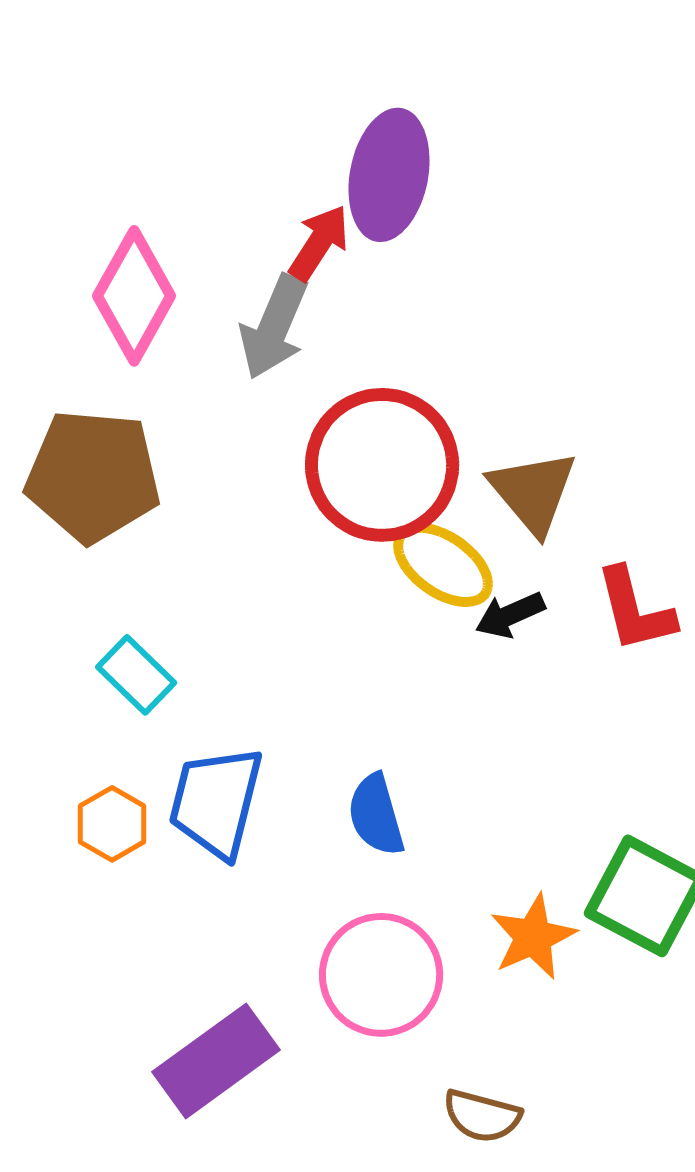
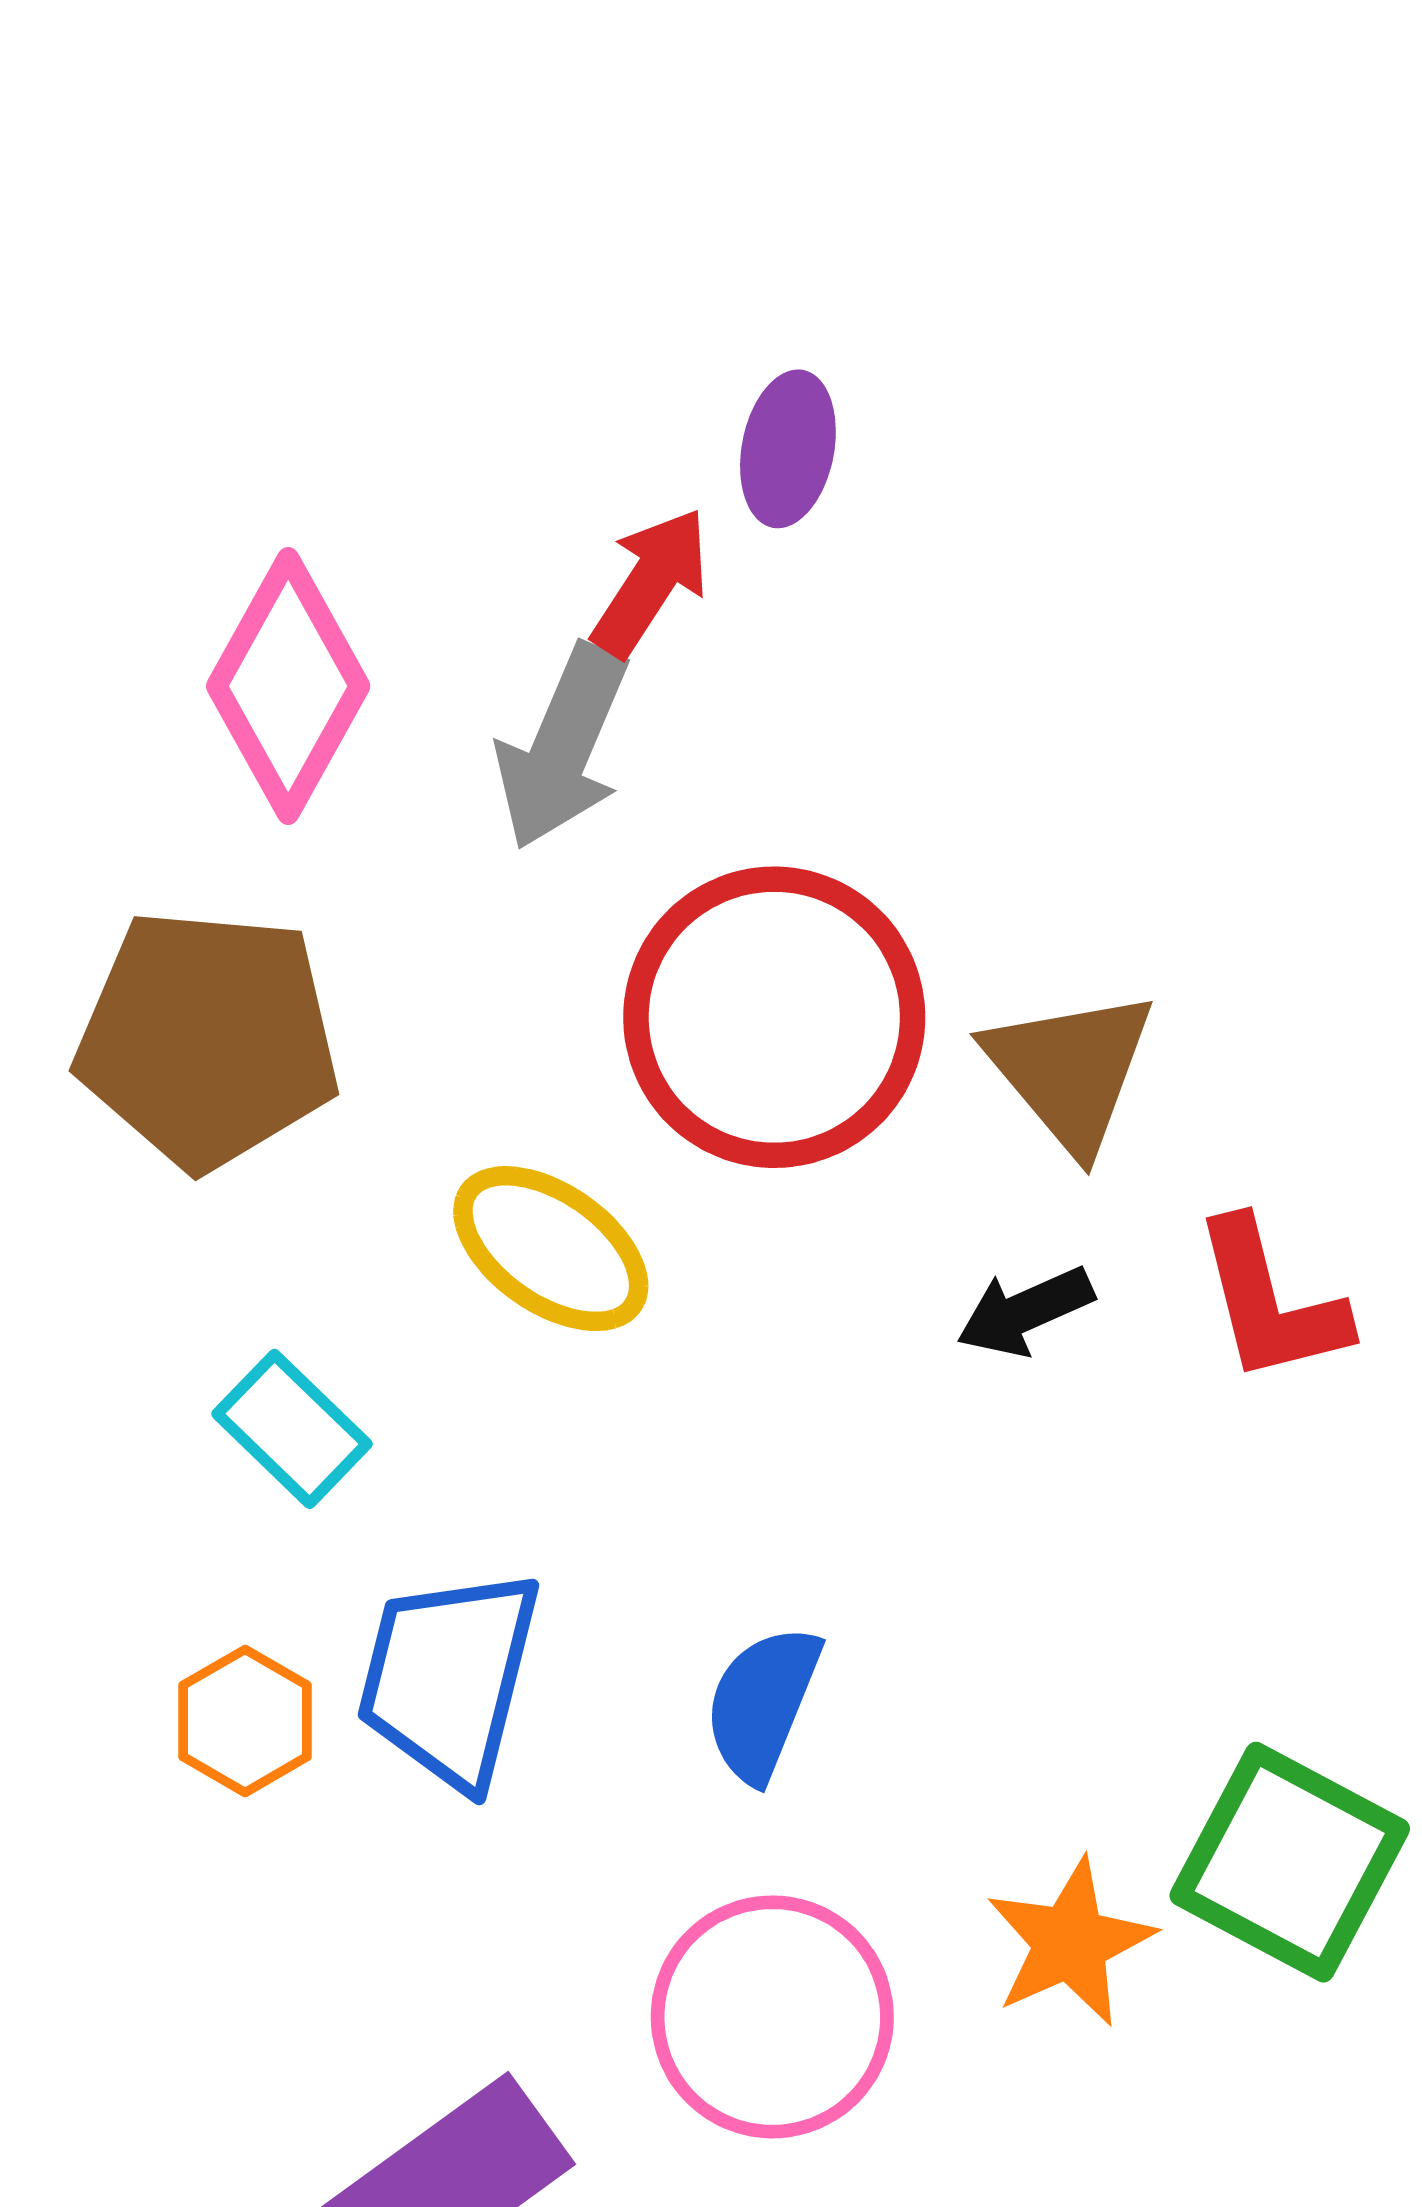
purple ellipse: (389, 175) -> (788, 449), size x0.6
yellow ellipse: (443, 565) -> (551, 1249), moved
blue semicircle: (376, 815) -> (762, 1703), turned 38

